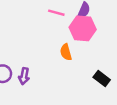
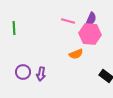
orange semicircle: (66, 52) -> (76, 54), turned -96

